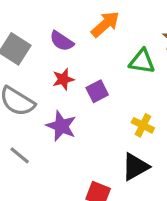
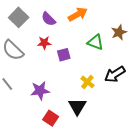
purple star: (61, 126) -> (40, 91), moved, turned 30
black triangle: (135, 167) -> (77, 106), turned -42

